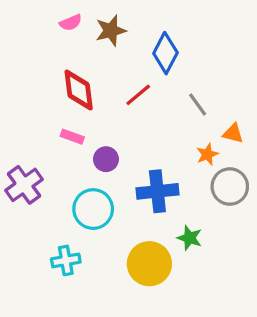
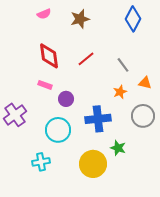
brown star: (111, 31) -> (80, 19), moved
blue diamond: (165, 53) -> (133, 19), moved
orange star: (207, 154) -> (120, 92), moved

